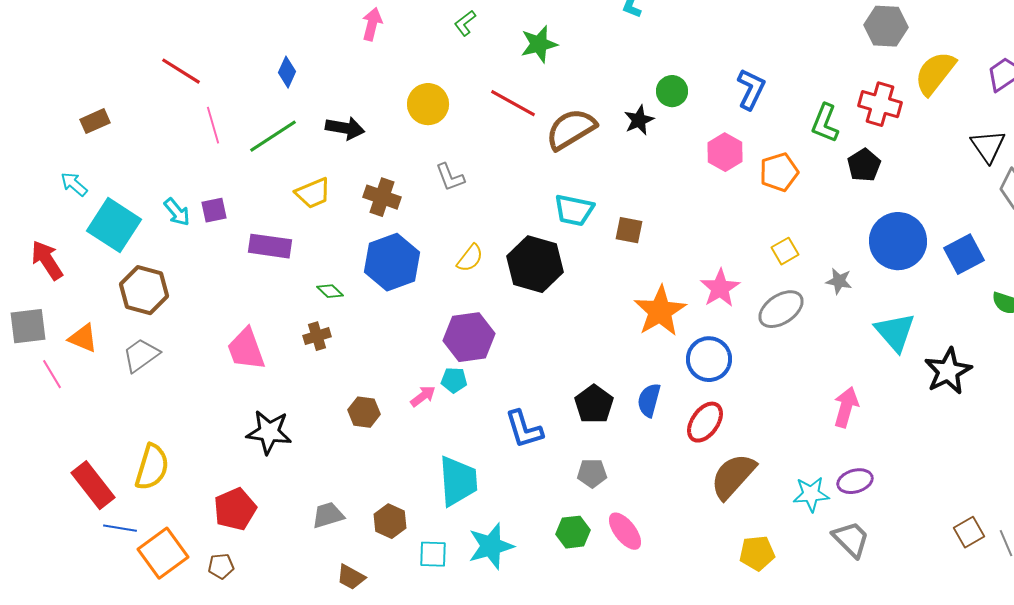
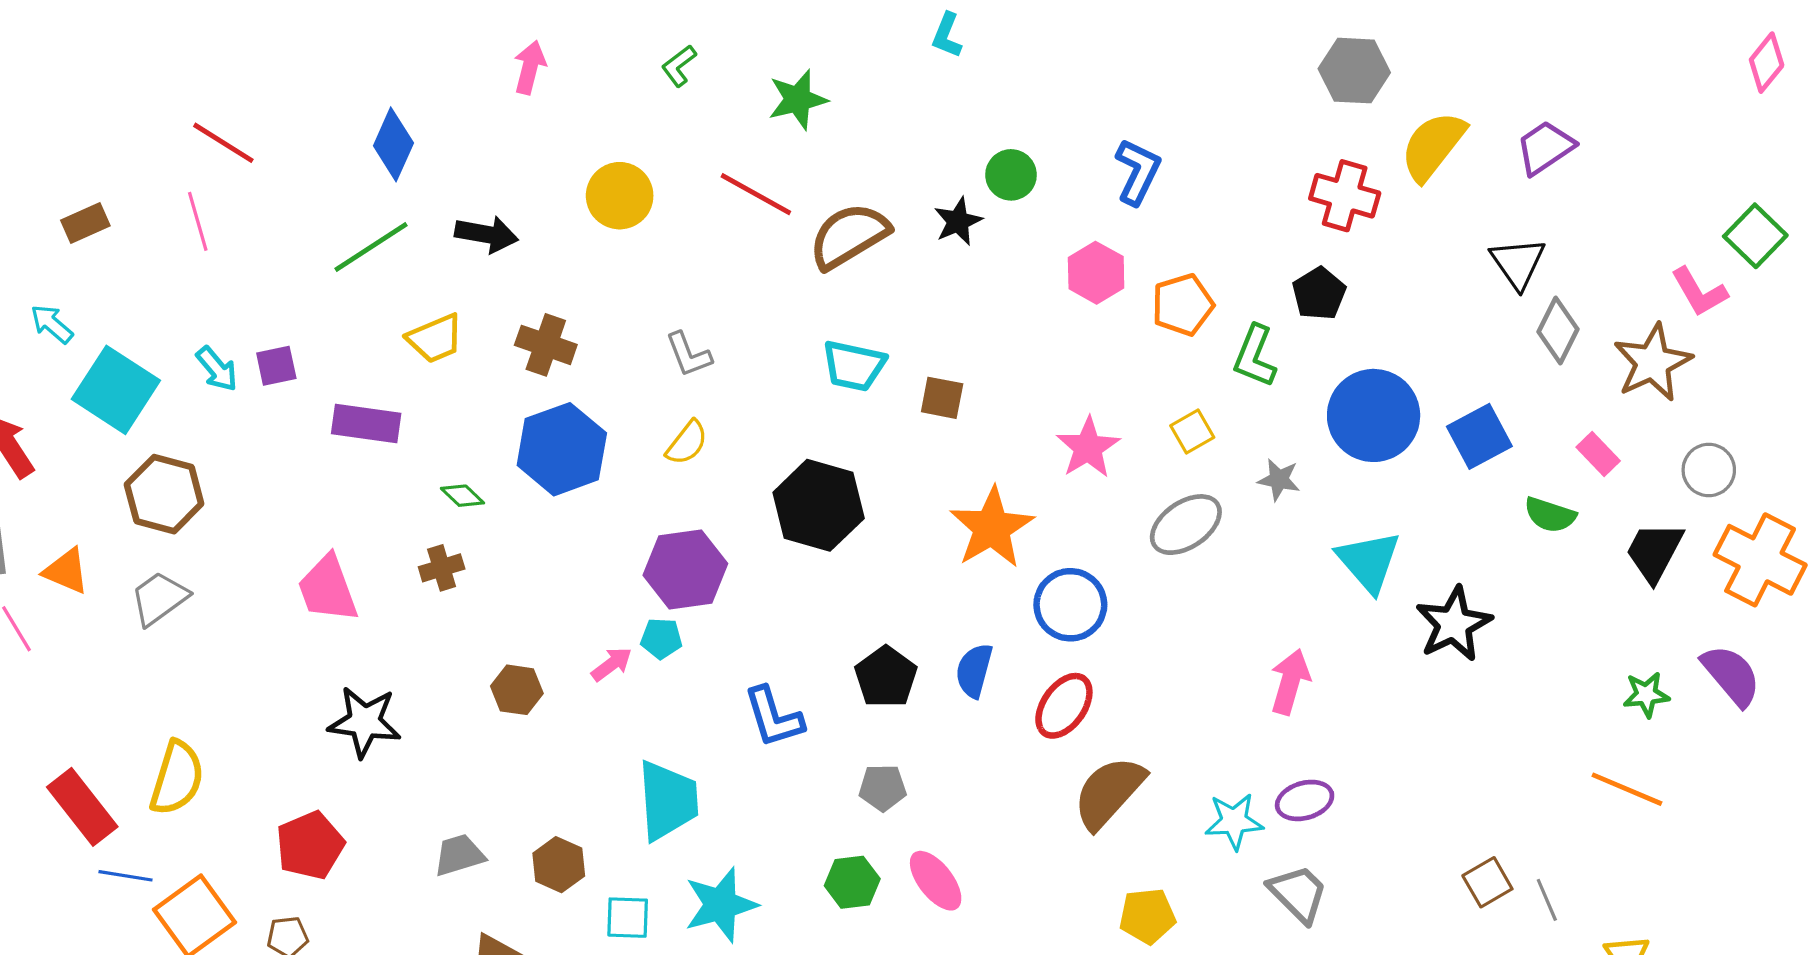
blue diamond: (287, 72) -> (393, 144), size x1.4
green L-shape: (825, 123) -> (1255, 356), moved
pink line: (213, 125) -> (198, 221), moved
gray L-shape: (450, 177) -> (689, 355), moved
black hexagon: (535, 264) -> (819, 505), moved
pink star: (720, 288) -> (1088, 448), moved

